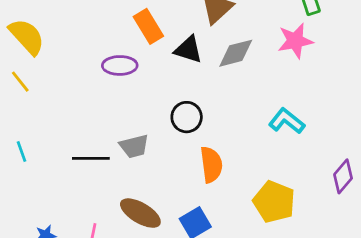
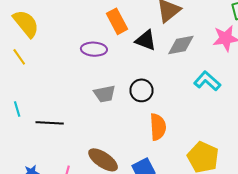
cyan L-shape: (287, 121) -> (207, 81), moved
gray trapezoid: (134, 146) -> (105, 94), moved
black line: (91, 158) -> (50, 123), moved

